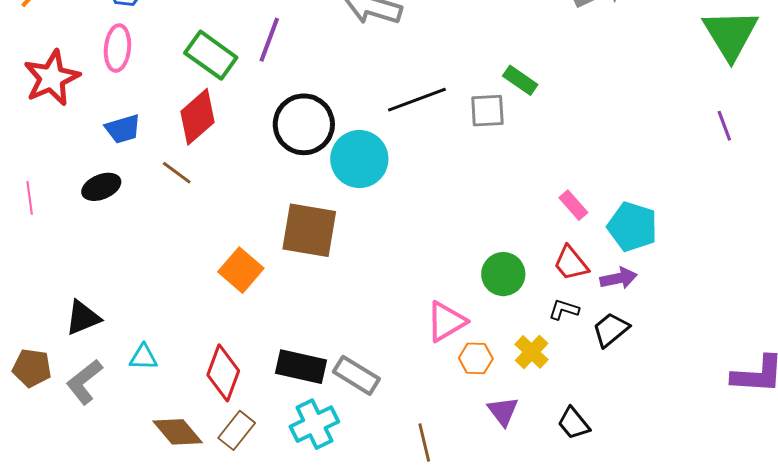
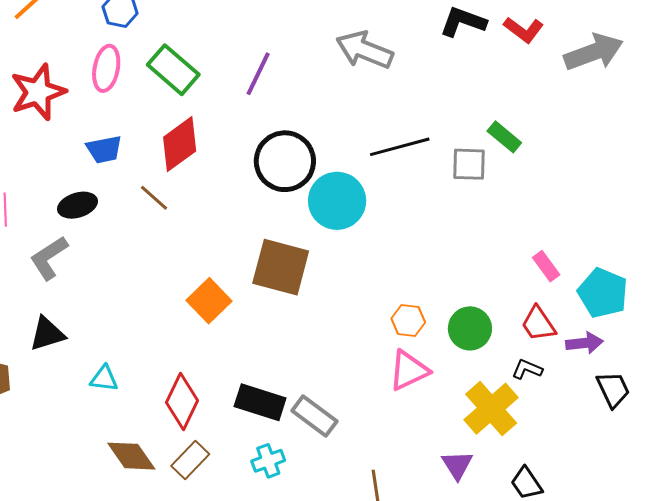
green rectangle: (211, 55) -> (173, 70), moved
black trapezoid: (611, 330) -> (613, 390), moved, turned 99
yellow cross: (532, 352) -> (491, 409), size x1.6
orange hexagon: (476, 358) -> (408, 320), moved
gray L-shape: (84, 382) -> (49, 258), moved
cyan cross: (314, 424) -> (268, 461), size x0.7

